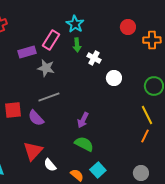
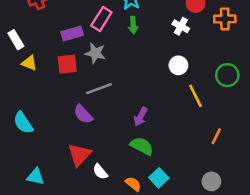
white cross: (94, 58) -> (181, 26), moved
red square: (13, 110) -> (67, 64), moved
yellow line: (147, 115) -> (196, 96), moved

